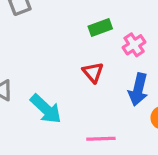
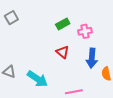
pink cross: (134, 45) -> (85, 31), turned 32

